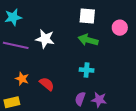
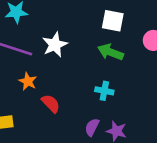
white star: (45, 39) -> (55, 45), turned 30
orange star: (22, 79) -> (28, 81), moved

